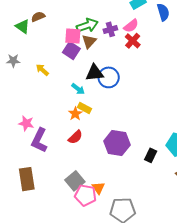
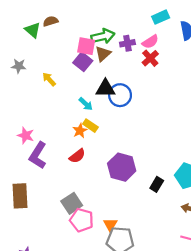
orange triangle: (98, 188) -> (110, 225), moved

